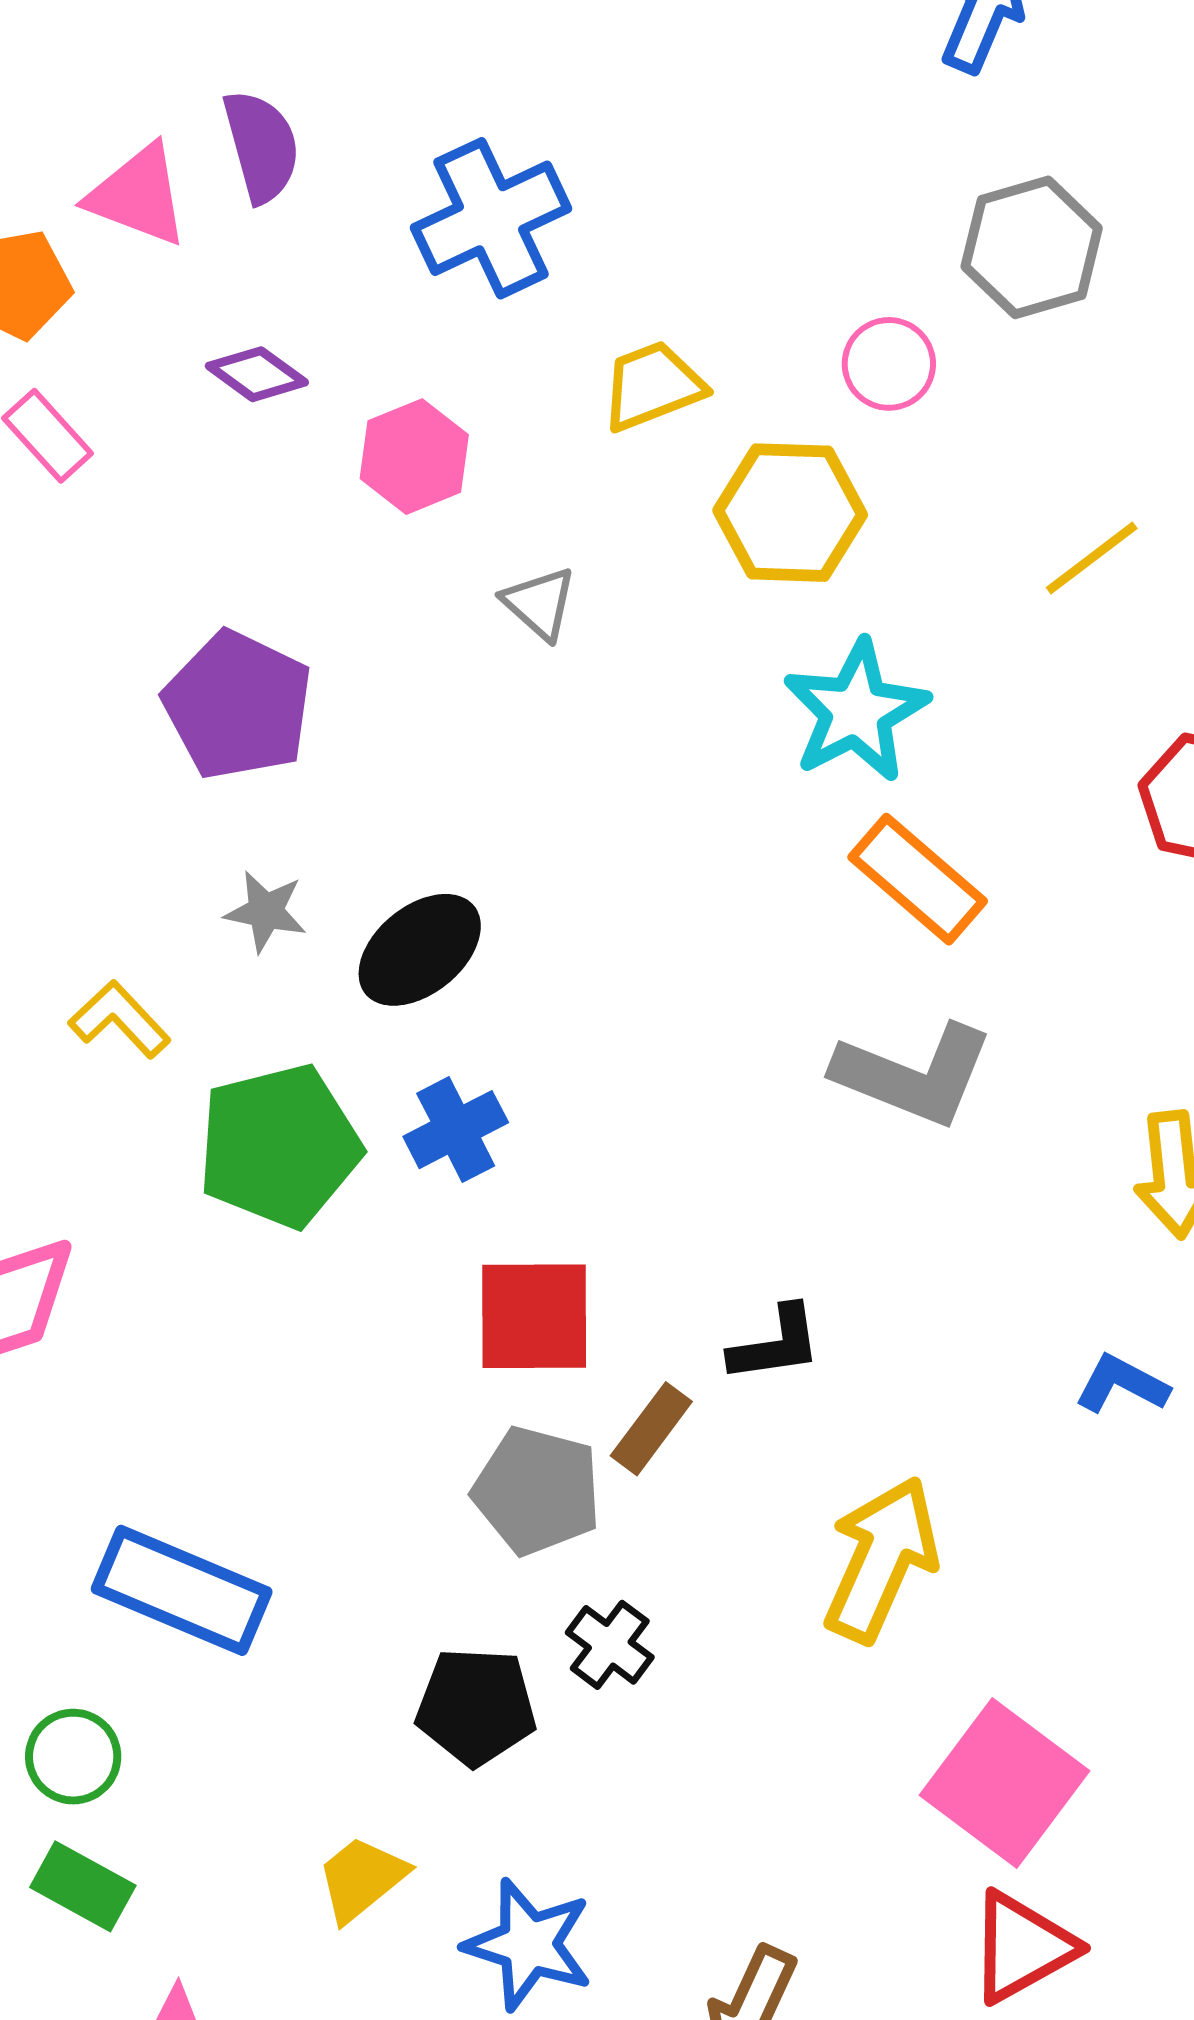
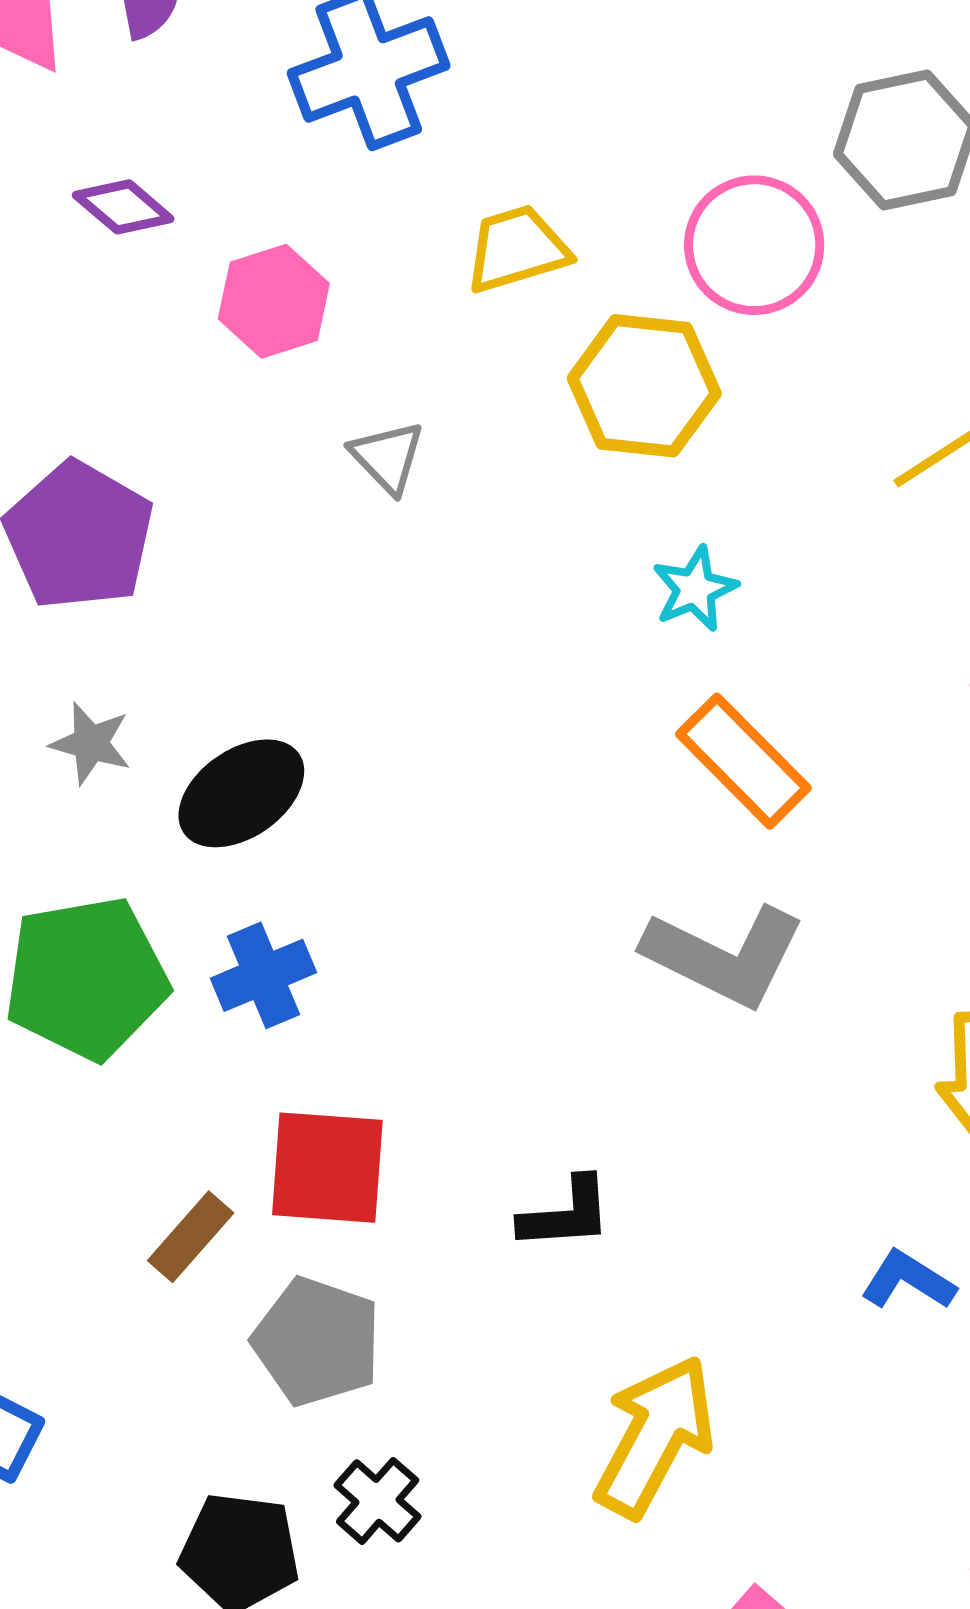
pink circle: (889, 364) -> (754, 245), size x1.5
cyan star: (856, 711) -> (695, 589), size x0.6
brown rectangle: (651, 1429) -> (191, 1237), moved

